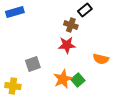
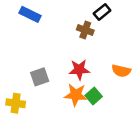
blue rectangle: (15, 12) -> (30, 14), moved, turned 42
red star: (67, 45) -> (79, 70), moved
orange star: (63, 79) -> (76, 95), turned 30

